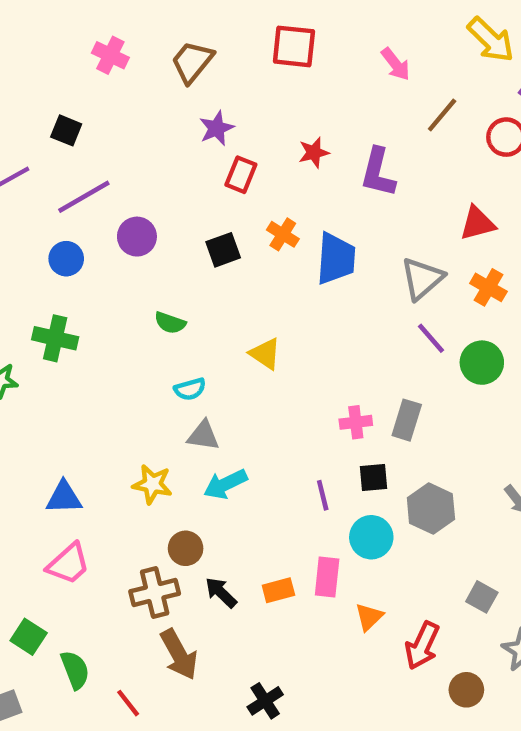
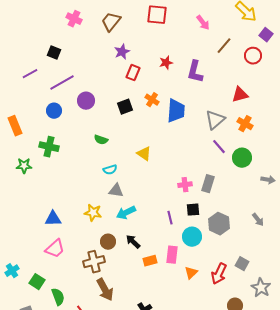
black arrow: (221, 593) -> (133, 242), moved
red arrow: (422, 646) -> (219, 274), moved

